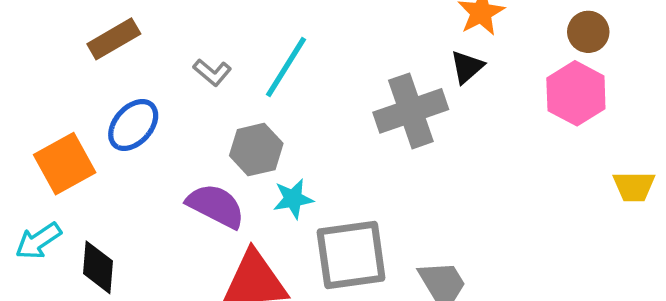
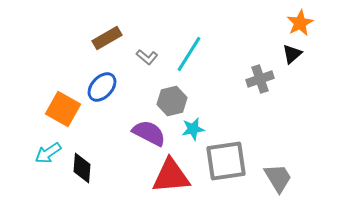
brown rectangle: (114, 39) -> (107, 38), moved
gray cross: (411, 111) -> (260, 79), size x0.7
orange square: (65, 164) -> (63, 109), turned -32

